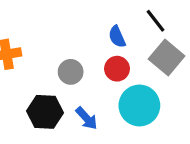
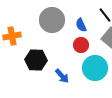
gray circle: (71, 72) -> (52, 20), moved, size x1.6
black hexagon: (45, 112) -> (36, 60), moved

